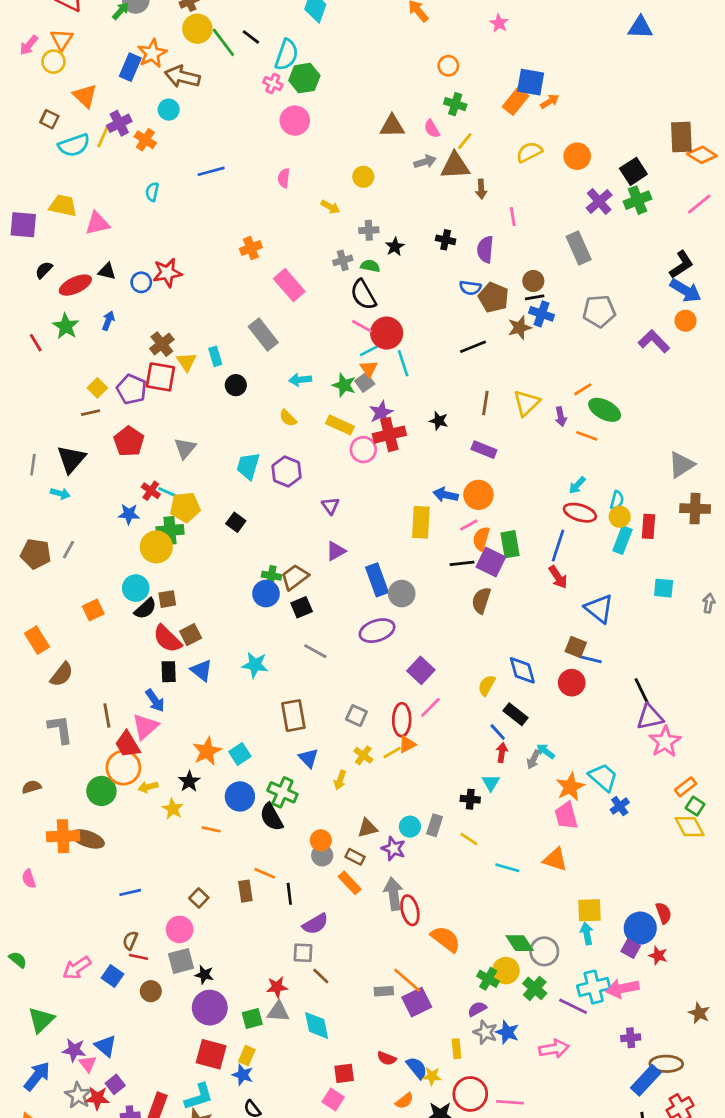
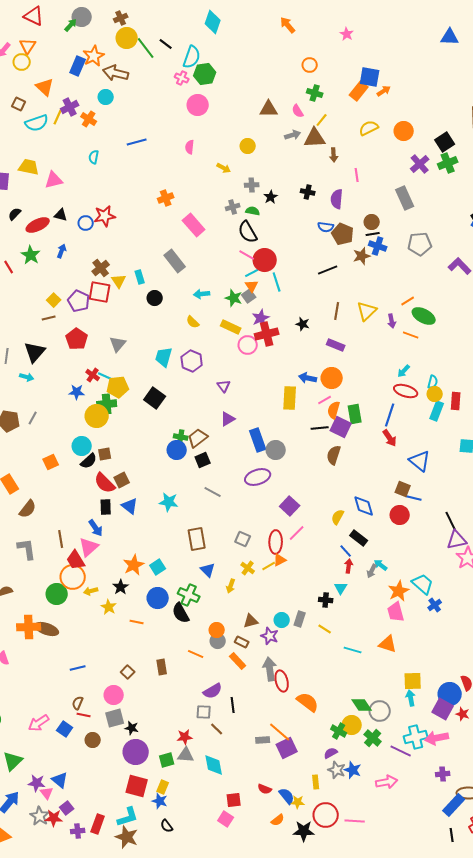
black square: (236, 522) -> (155, 398), size x1.5
orange line: (265, 873) -> (196, 654), moved
black line: (289, 894) -> (233, 705), moved
purple square: (631, 949) -> (443, 709), size x1.5

